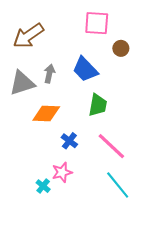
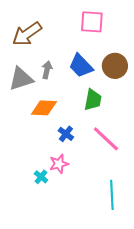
brown circle: (121, 48) -> (115, 66), moved, size x1.6
cyan line: (118, 185) -> (112, 195), moved, turned 36

